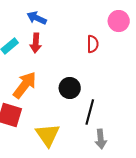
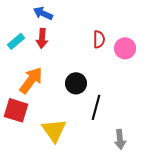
pink circle: (119, 21) -> (125, 48), moved
gray arrow: (101, 139) -> (120, 139), moved

